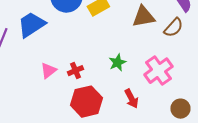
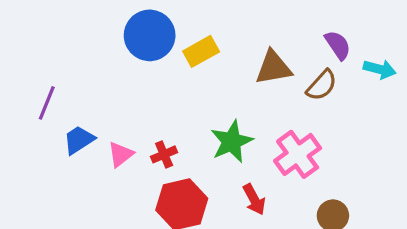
blue trapezoid: (31, 25) -> (79, 140), moved, size x0.7
green star: (117, 63) -> (232, 142), size x1.5

